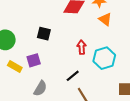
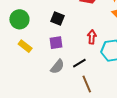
purple square: (34, 60) -> (56, 43), moved
gray semicircle: (40, 88) -> (57, 67), moved

